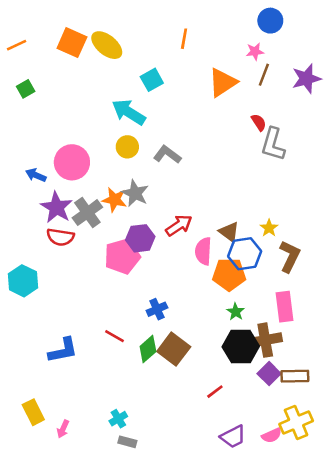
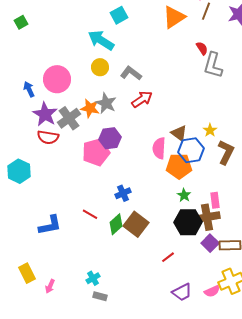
blue arrow: (36, 175) -> (29, 89), turned 42
red arrow: (179, 225) -> (142, 99), moved
pink rectangle: (285, 307) -> (215, 200), moved, size x0.7

